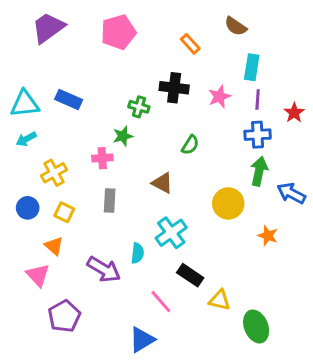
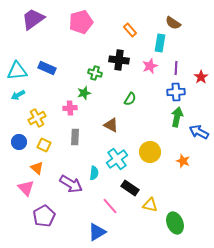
brown semicircle: (236, 26) -> (173, 23), moved
cyan rectangle: (252, 67) -> (160, 43), moved
yellow circle: (228, 203) -> (150, 152), moved

